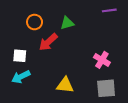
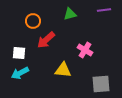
green triangle: (67, 23) -> (70, 14), moved
pink cross: (102, 60) -> (85, 50), moved
yellow triangle: (65, 85) -> (63, 70), moved

